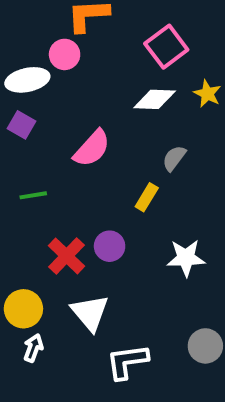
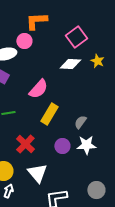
gray semicircle: (174, 158) -> (80, 122), moved
yellow rectangle: (147, 197) -> (49, 114), moved, size x1.5
purple circle: (110, 246) -> (62, 146), moved

